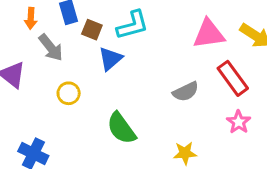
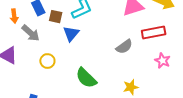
red rectangle: (233, 78) -> (154, 33), turned -55

